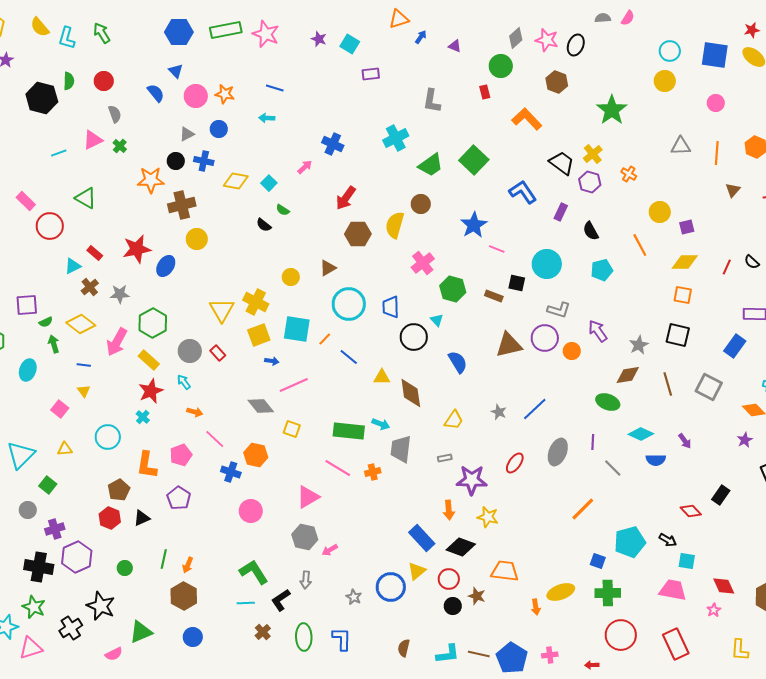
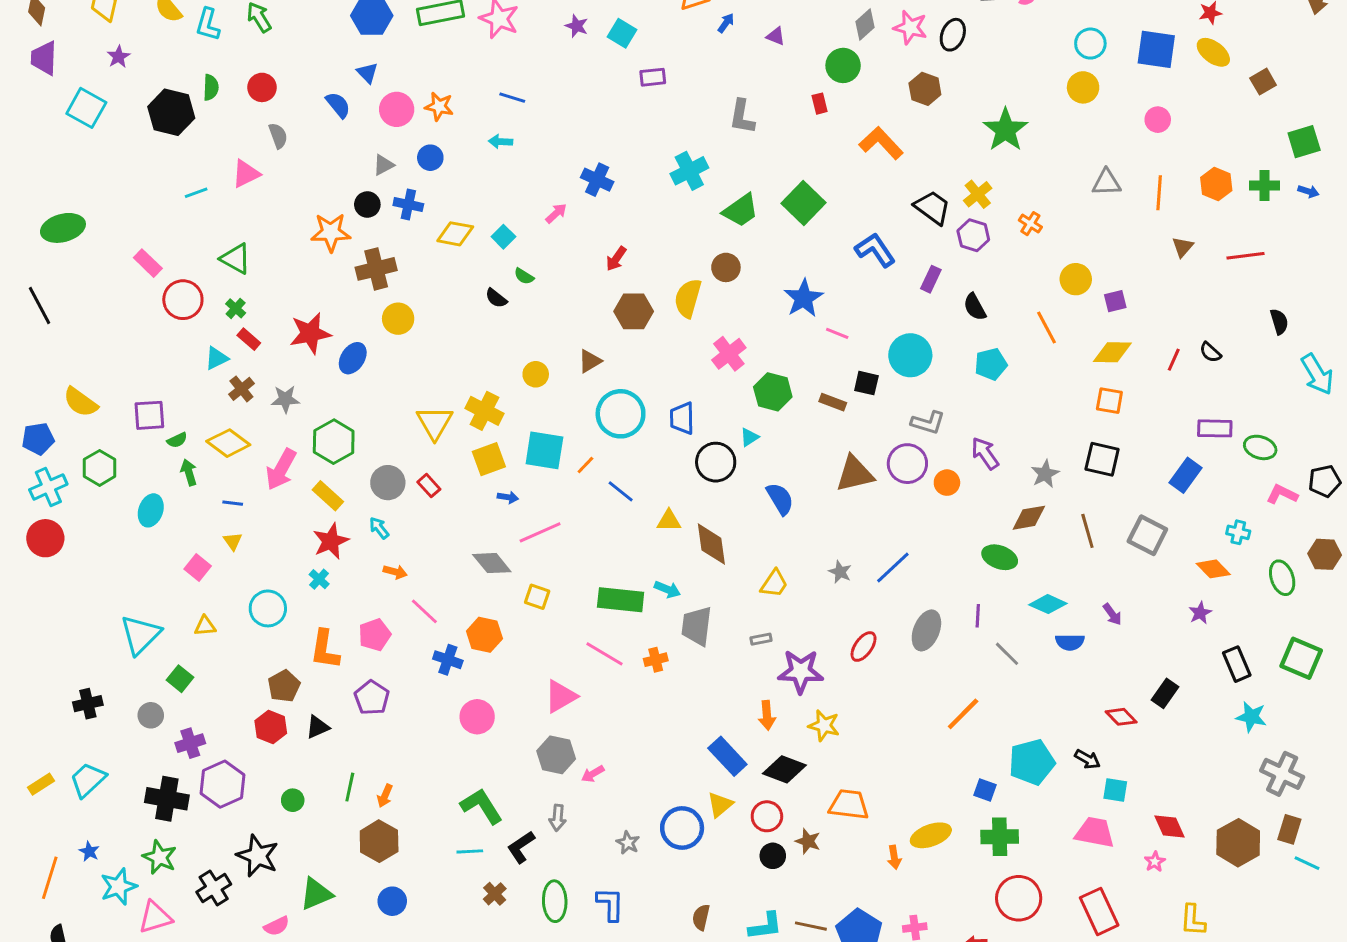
green cross: (120, 146) -> (236, 308), moved
red arrow: (346, 198) -> (616, 259), size x0.7
cyan triangle: (437, 320) -> (749, 437), turned 40

